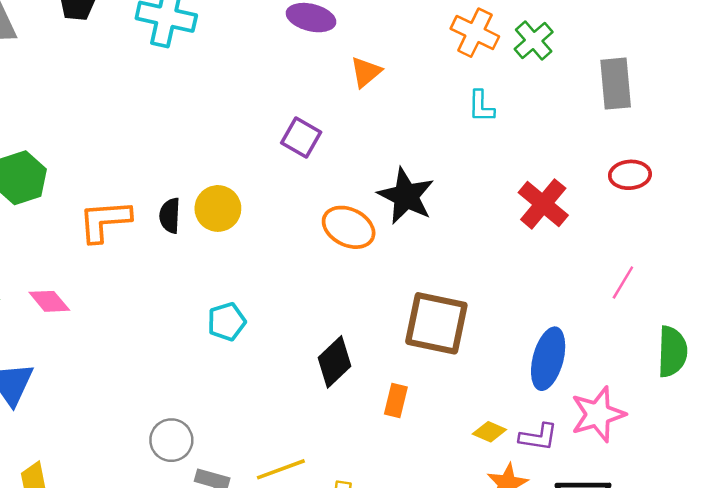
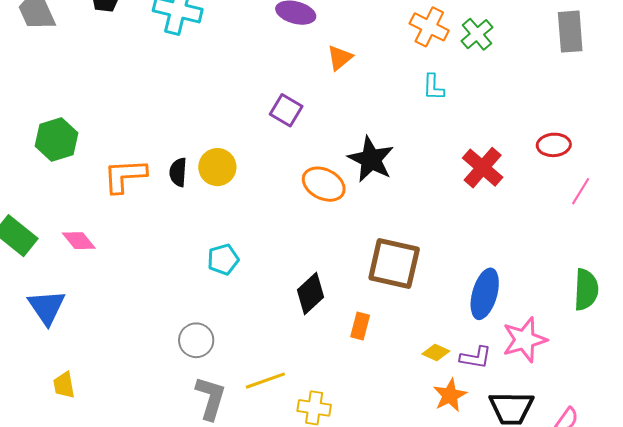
gray rectangle: (616, 84) -> (570, 32), moved
pink line: (623, 283) -> (581, 191), moved
gray circle: (171, 440) -> (196, 340), moved

